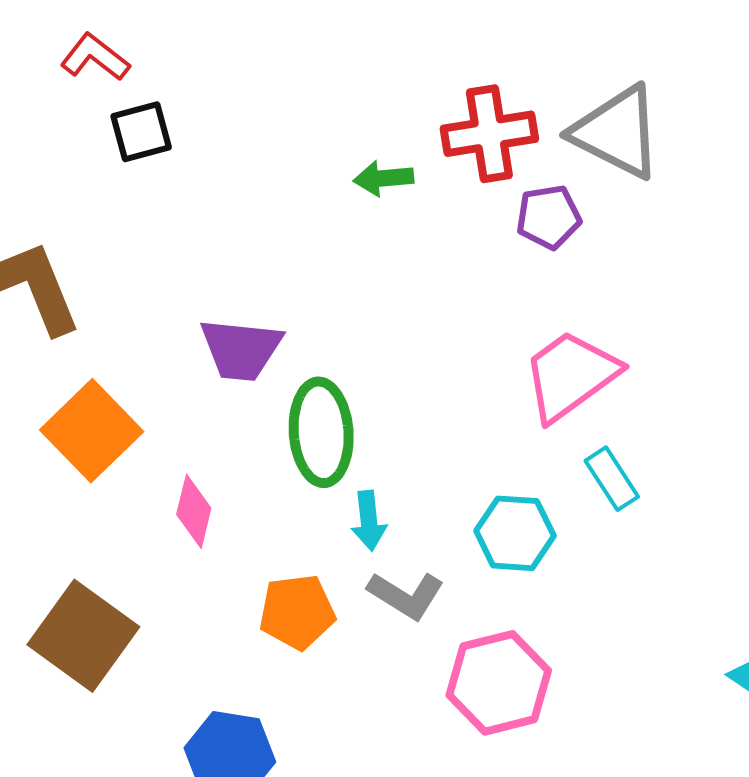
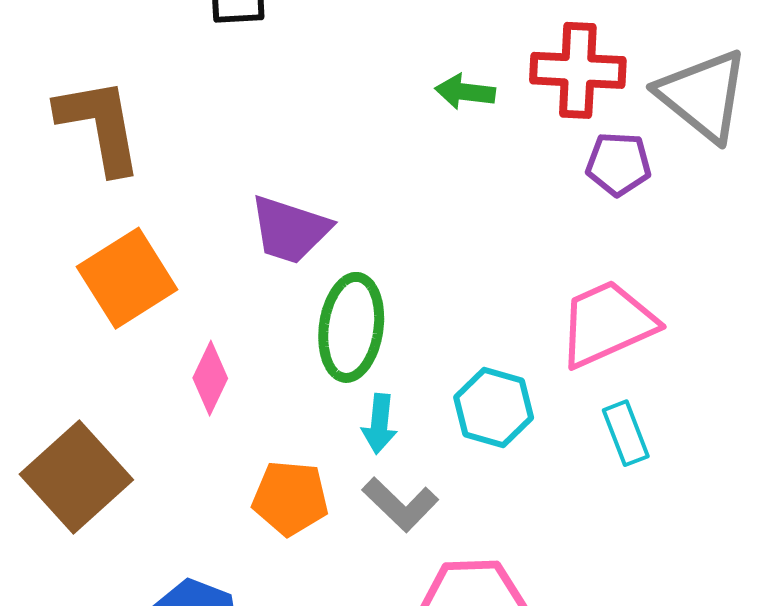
cyan hexagon: (515, 533) -> (494, 407), moved

